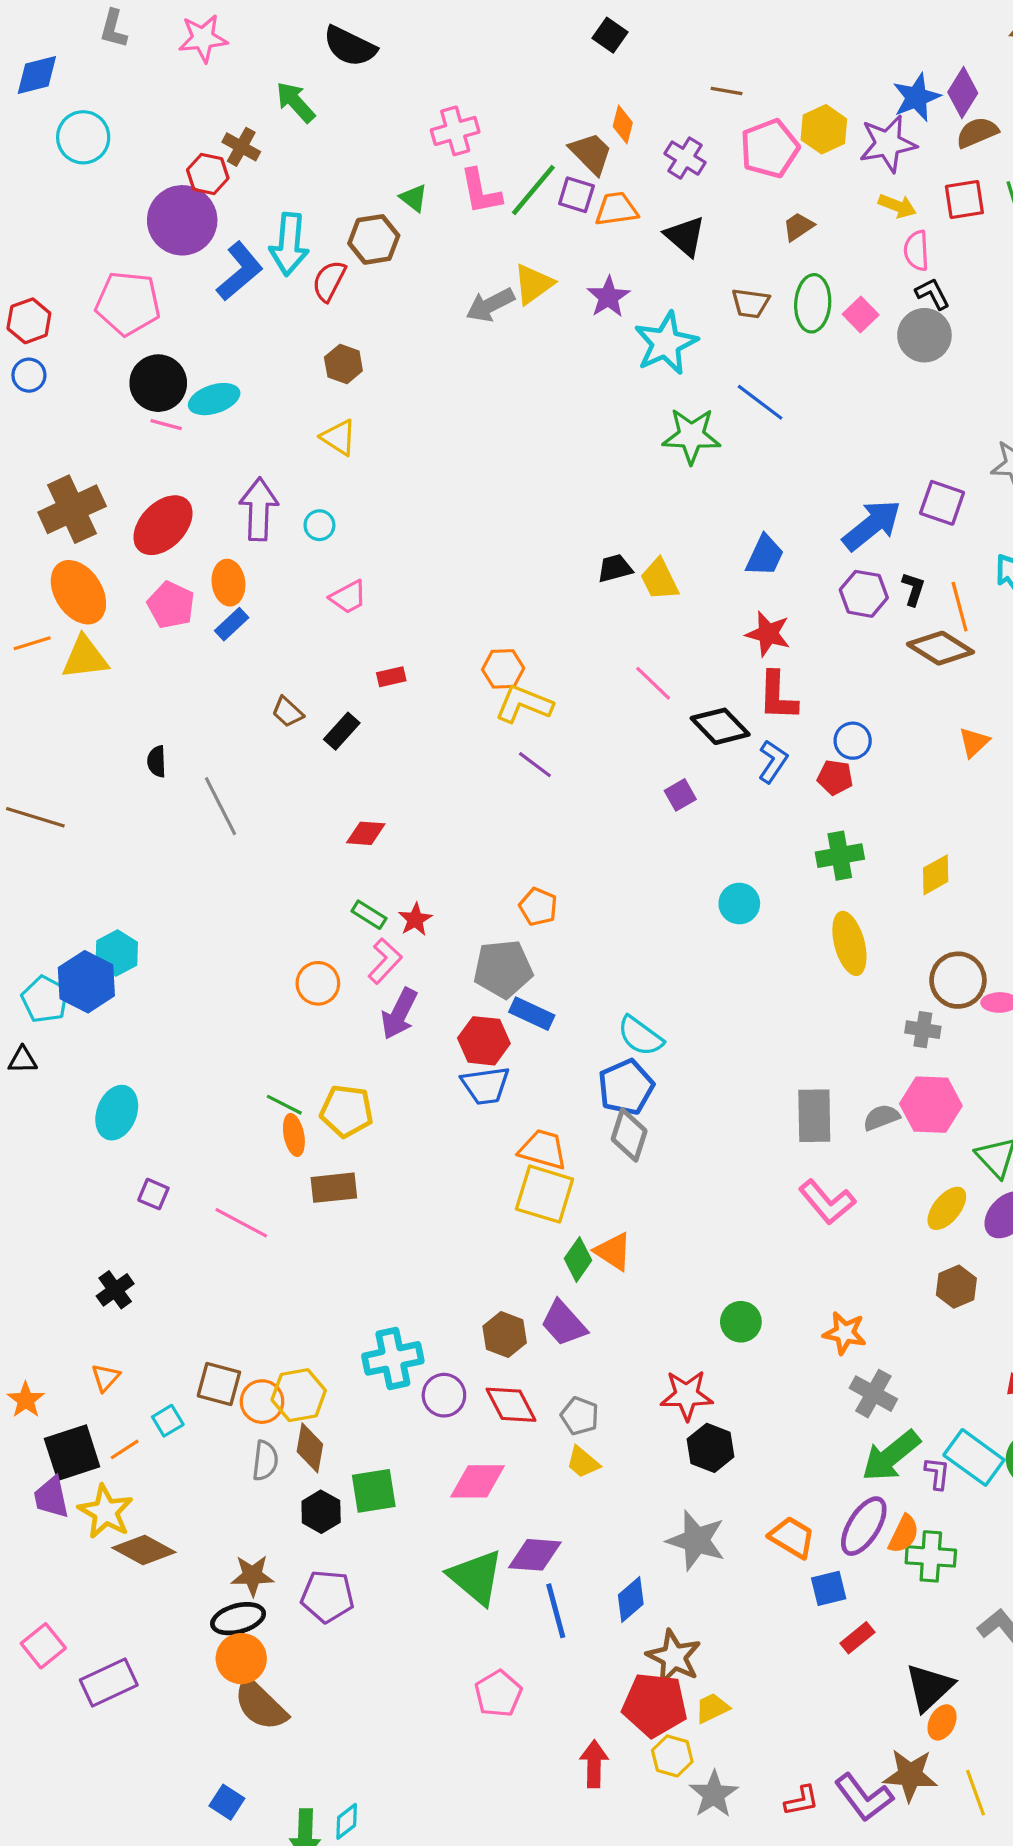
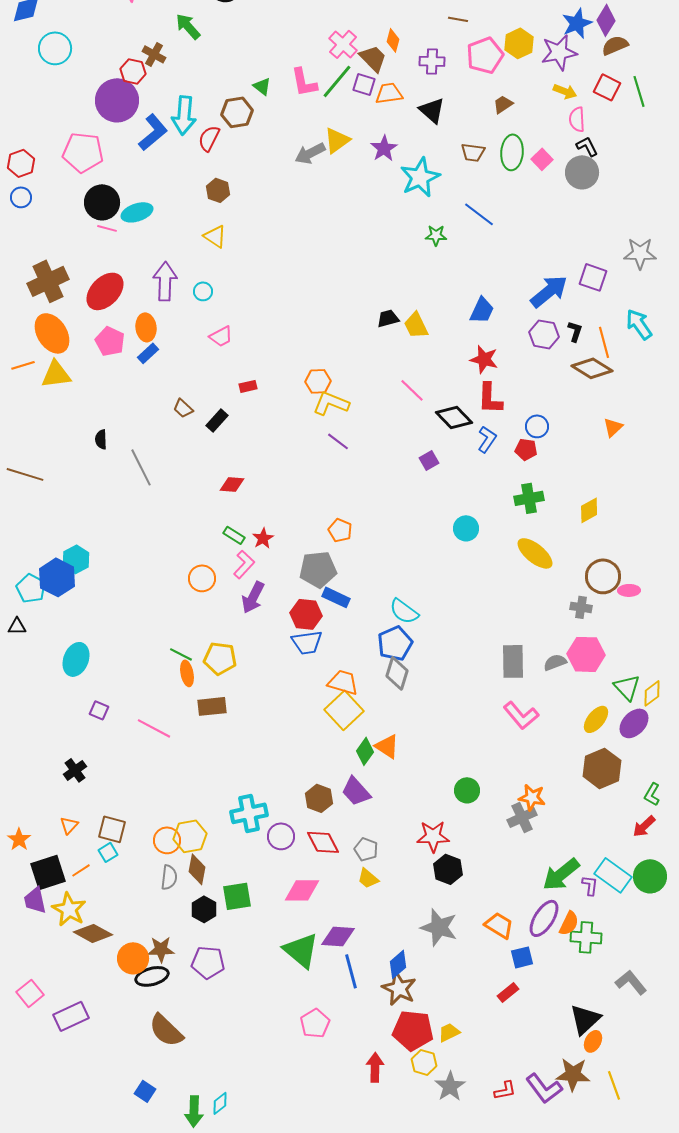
pink cross: (455, 131) -> (343, 44), moved, turned -32
purple cross: (685, 158) -> (432, 61), turned -30
red square: (964, 200) -> (607, 87), turned 36
green star: (691, 436) -> (436, 235), size x0.6
yellow ellipse: (849, 943) -> (535, 553), turned -36
yellow square: (545, 1194) -> (344, 710), turned 30
brown hexagon: (956, 1287) -> (602, 768), size x1.5
brown square: (219, 1384) -> (112, 829), moved
gray cross: (873, 1394) -> (522, 817), moved, turned 36
red rectangle: (857, 1638) -> (508, 992), moved
brown star: (674, 1657) -> (399, 988), moved
orange circle: (241, 1659) -> (133, 958), moved

